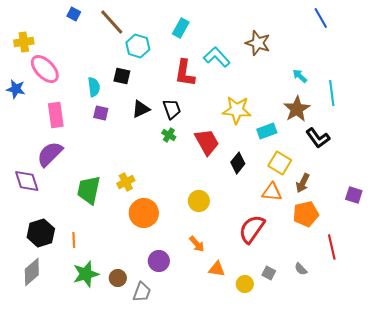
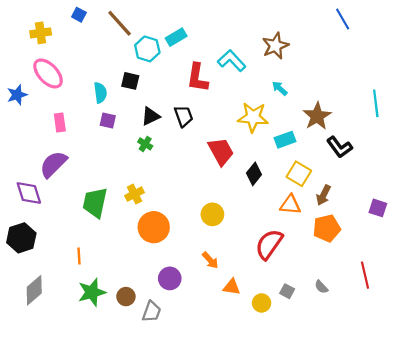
cyan rectangle: (181, 28) -> (176, 37), moved, turned 30
yellow cross: (24, 42) -> (41, 33), moved
brown star: (258, 43) -> (275, 46), turned 30
cyan arrow: (300, 76) -> (280, 88), moved
blue star: (16, 89) -> (17, 95), turned -30
cyan line: (332, 93) -> (376, 103), moved
pink rectangle: (56, 115) -> (60, 123), size x0.7
green cross: (169, 135) -> (145, 144), moved
black hexagon: (41, 233) -> (21, 238), moved
red line: (332, 247) -> (365, 275), moved

